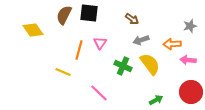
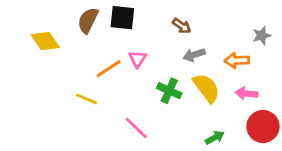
orange line: (79, 50) -> (109, 69), turned 42
pink arrow: (188, 60) -> (246, 93), moved

